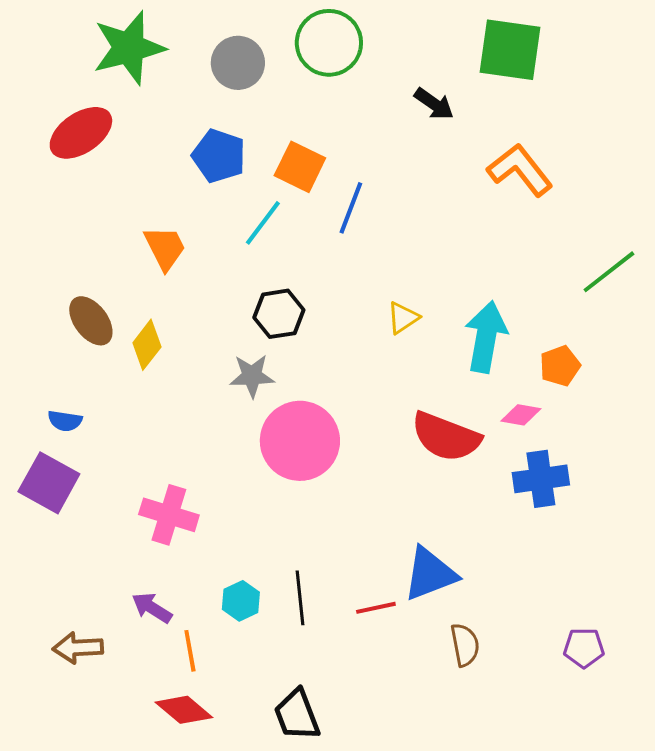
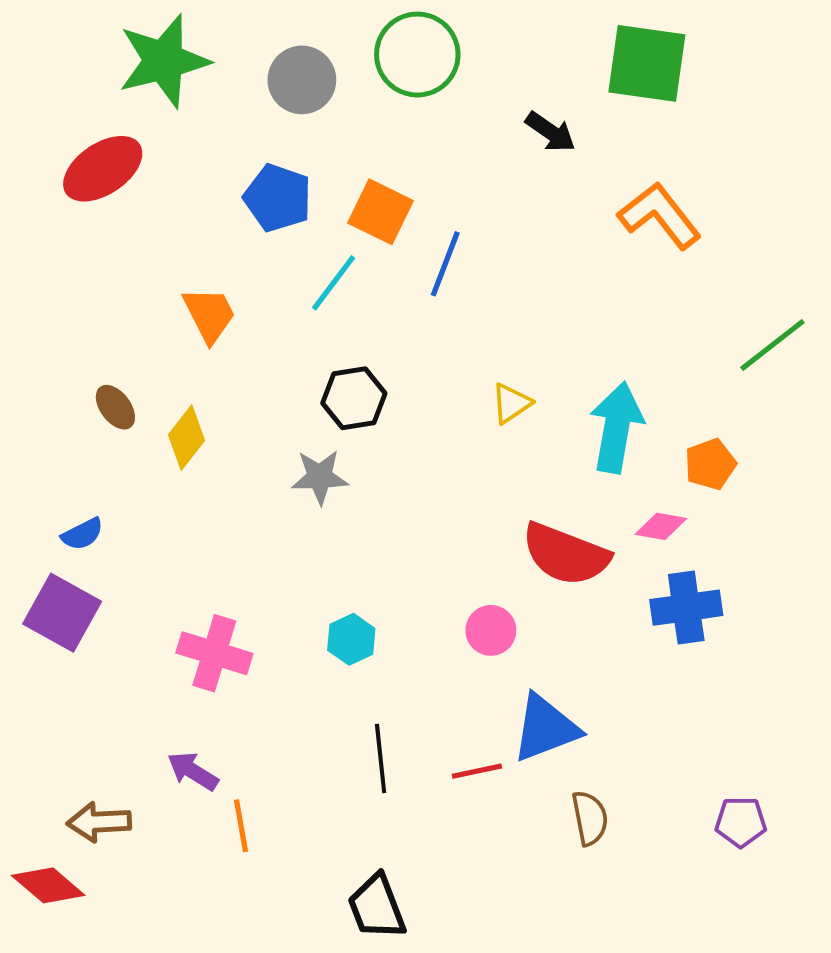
brown ellipse: (91, 321) -> (115, 407), size x0.7
blue semicircle: (65, 421) -> (82, 534), turned -36
pink circle: (300, 441) -> (491, 630), moved, size x0.5
cyan hexagon: (241, 601) -> (351, 639), moved
red diamond: (184, 710) -> (48, 885), moved

